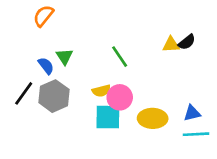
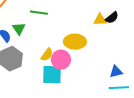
green line: (120, 57) -> (39, 13), moved, turned -48
yellow semicircle: (101, 91) -> (47, 55), turned -40
yellow ellipse: (153, 118) -> (75, 42), moved

